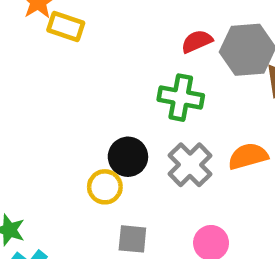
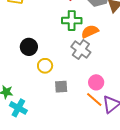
orange semicircle: (248, 156) -> (90, 31), moved
black circle: (128, 157) -> (29, 47), moved

